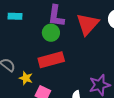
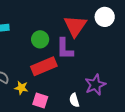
purple L-shape: (56, 16) -> (65, 49), moved

